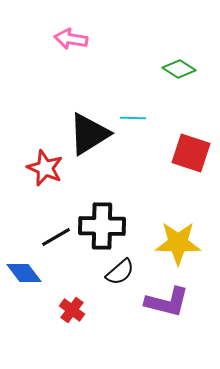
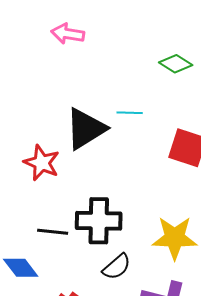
black line: (56, 237) -> (53, 232), turned 36

